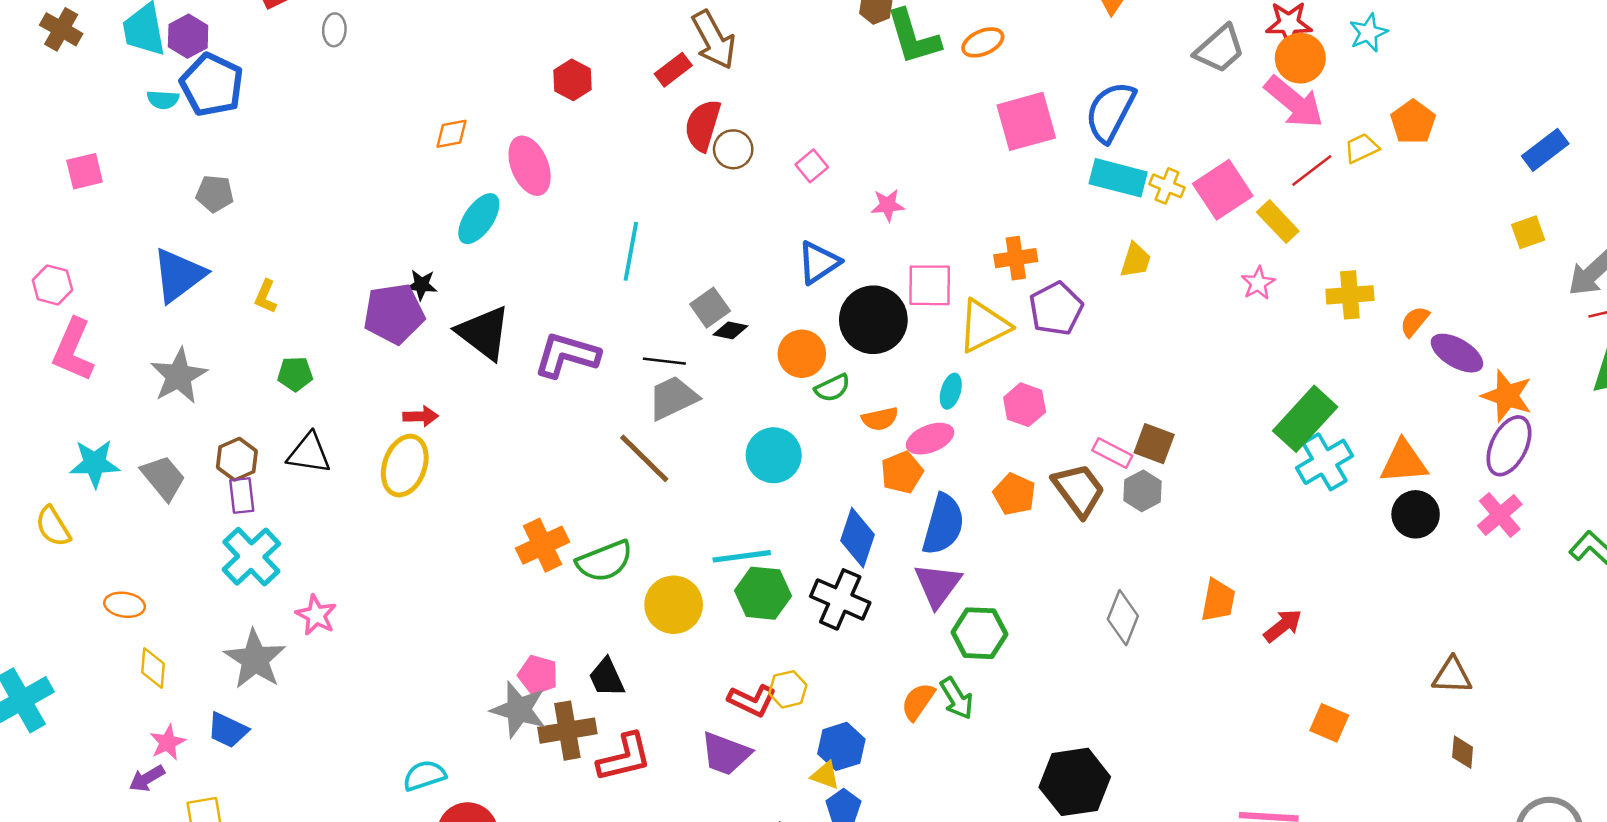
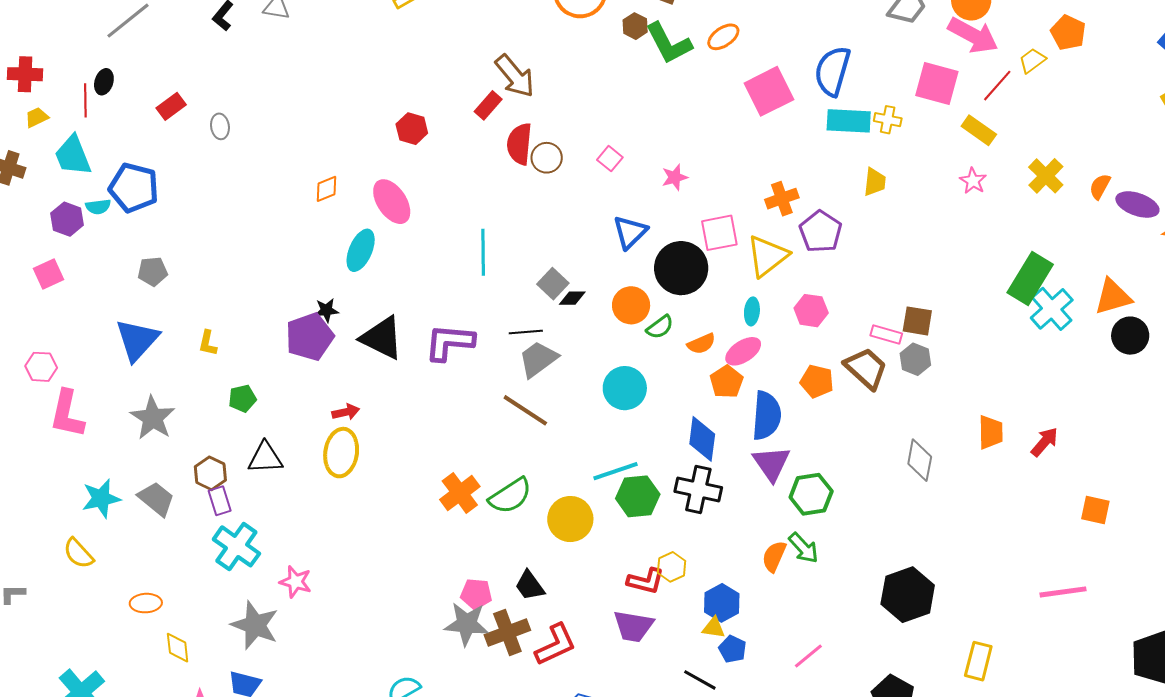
purple hexagon: (188, 36) -> (67, 219), moved
pink square: (1223, 190) -> (937, 84), moved, turned -30
yellow cross: (1350, 295) -> (1046, 176), turned -30

